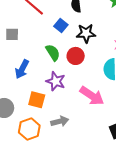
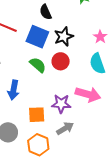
blue square: (61, 25) -> (37, 37), size x1.6
purple star: (56, 81) -> (61, 104), moved

